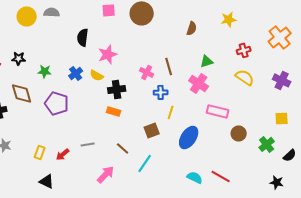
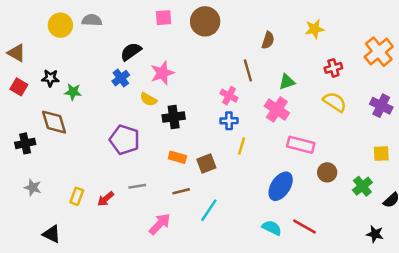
black semicircle: (83, 37) -> (131, 52), turned 48
brown line: (169, 66) -> (248, 70), moved
green star: (45, 71) -> (73, 92), moved
pink cross: (147, 72) -> (229, 96), moved
blue cross: (76, 73) -> (121, 78), moved
purple pentagon: (57, 103) -> (125, 140), moved
orange rectangle: (114, 111) -> (177, 157), moved
brown square: (152, 130) -> (206, 164), moved
blue ellipse: (189, 137) -> (281, 186), moved
brown line: (123, 148) -> (181, 191), turned -56
black triangle: (47, 181) -> (52, 234), moved

